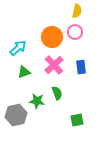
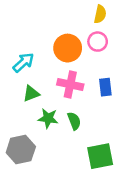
pink cross: (54, 65) -> (70, 84), turned -36
green star: (37, 101) -> (48, 118), moved
green square: (77, 120) -> (100, 156), size x1.5

